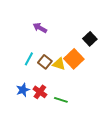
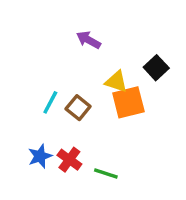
purple arrow: (40, 28) -> (88, 40), moved
orange square: (74, 59) -> (128, 102), turned 30
yellow triangle: (59, 64) -> (116, 82), moved

